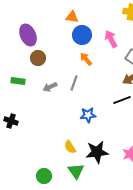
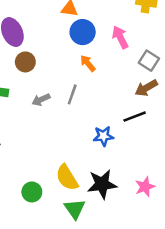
blue star: (88, 115) -> (103, 136), moved
yellow semicircle: (70, 147) -> (67, 178), size x1.5
green circle: (44, 176) -> (32, 192), moved

